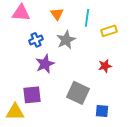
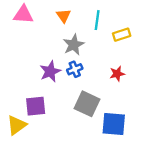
blue cross: (36, 40) -> (75, 69), moved
blue square: (102, 111) -> (114, 124), size x1.6
yellow triangle: (15, 112) -> (17, 125), turned -36

